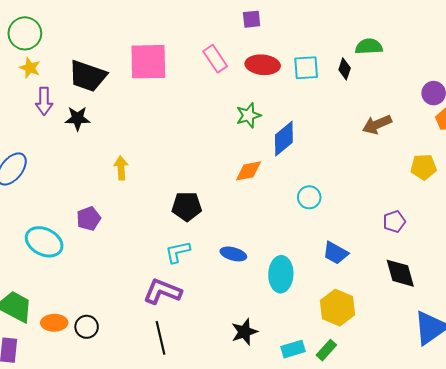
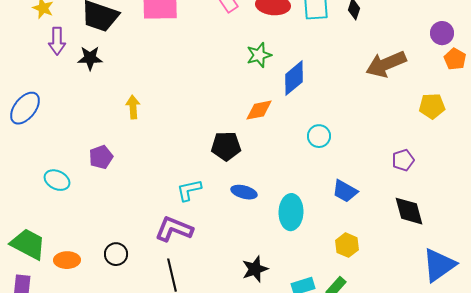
brown arrow: (377, 124) -> (386, 64), size x1.4
black pentagon: (187, 206) -> (226, 146), moved
cyan ellipse: (44, 242) -> (57, 180), size x0.7
yellow hexagon: (338, 308) -> (347, 245), size x0.7
black circle: (87, 327) -> (116, 254), moved

